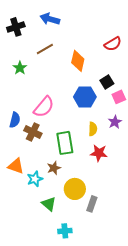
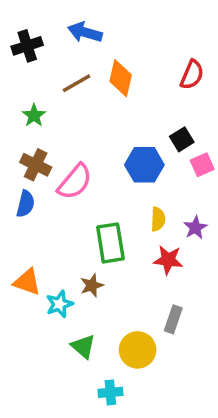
red semicircle: (113, 44) -> (192, 75), turned -36
orange diamond: (78, 61) -> (121, 78), moved
purple star: (115, 122) -> (195, 228), moved
brown cross: (33, 132) -> (36, 165), moved
yellow circle: (75, 189) -> (138, 350), moved
gray rectangle: (92, 204) -> (173, 319), moved

